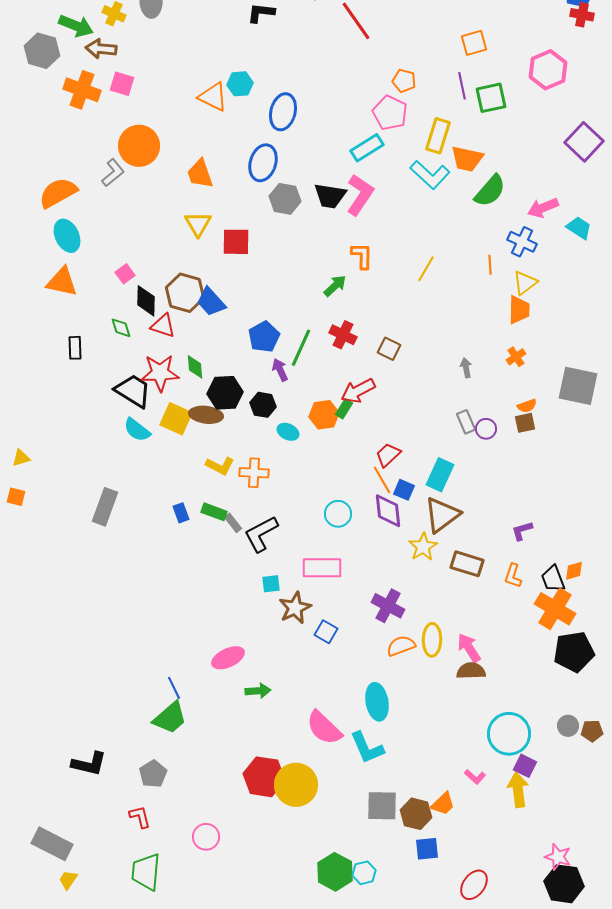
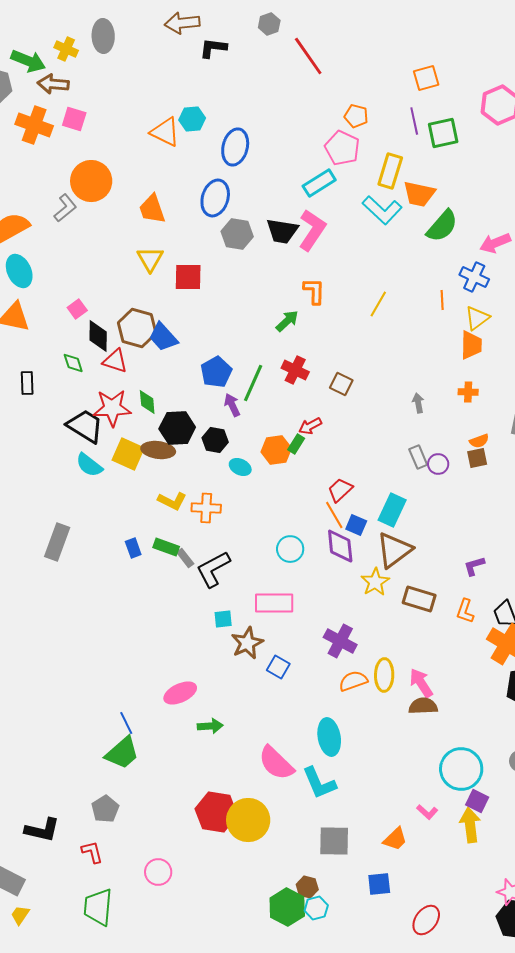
orange cross: (516, 357) -> (468, 392), turned 36
red arrow: (358, 391) -> (310, 426), size x0.7
black L-shape: (89, 764) -> (42, 830), moved
brown hexagon: (416, 814) -> (307, 887), moved, size x0.7

